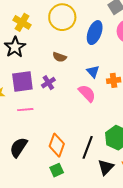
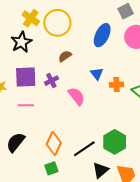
yellow circle: (62, 17) -> (57, 23), moved
brown semicircle: (60, 57) -> (65, 56), turned 120
pink semicircle: (87, 93) -> (77, 96), moved
black line: (88, 147) -> (84, 149), turned 30

